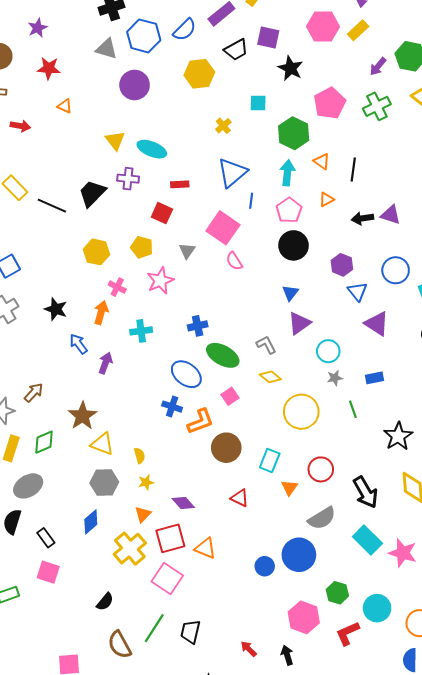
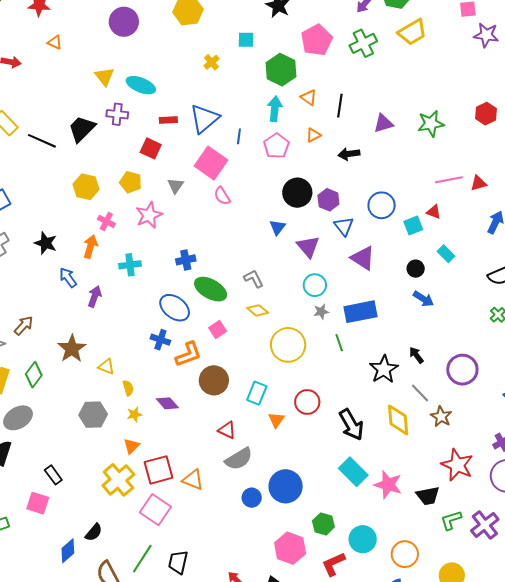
blue triangle: (232, 173) -> (204, 119), moved
purple triangle: (391, 215) -> (383, 123), moved, turned -35
black circle: (293, 245) -> (297, 193), moved
purple triangle: (299, 323) -> (308, 247), moved, turned -35
blue rectangle: (374, 378) -> (361, 312), size x1.8
green diamond: (44, 442) -> (34, 375), turned -30
yellow triangle: (102, 444) -> (106, 367), moved, size x0.7
purple diamond: (183, 503) -> (167, 403), moved
gray semicircle: (322, 518) -> (239, 459), moved
blue diamond: (91, 522) -> (68, 551), moved
black rectangle: (46, 538) -> (53, 475), moved

